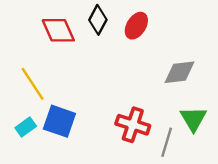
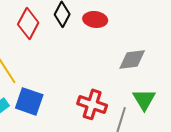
red ellipse: (136, 26) -> (95, 19), turned 65
red diamond: (58, 30) -> (28, 23), turned 52

